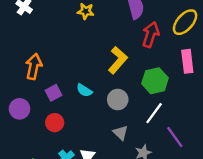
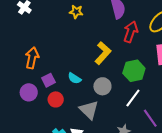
purple circle: (20, 109) -> (29, 92), moved
red circle: (55, 123) -> (56, 99), moved
gray triangle: (120, 133) -> (89, 110), moved, size x1.5

